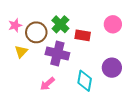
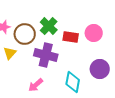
pink circle: (113, 24) -> (94, 33), moved

